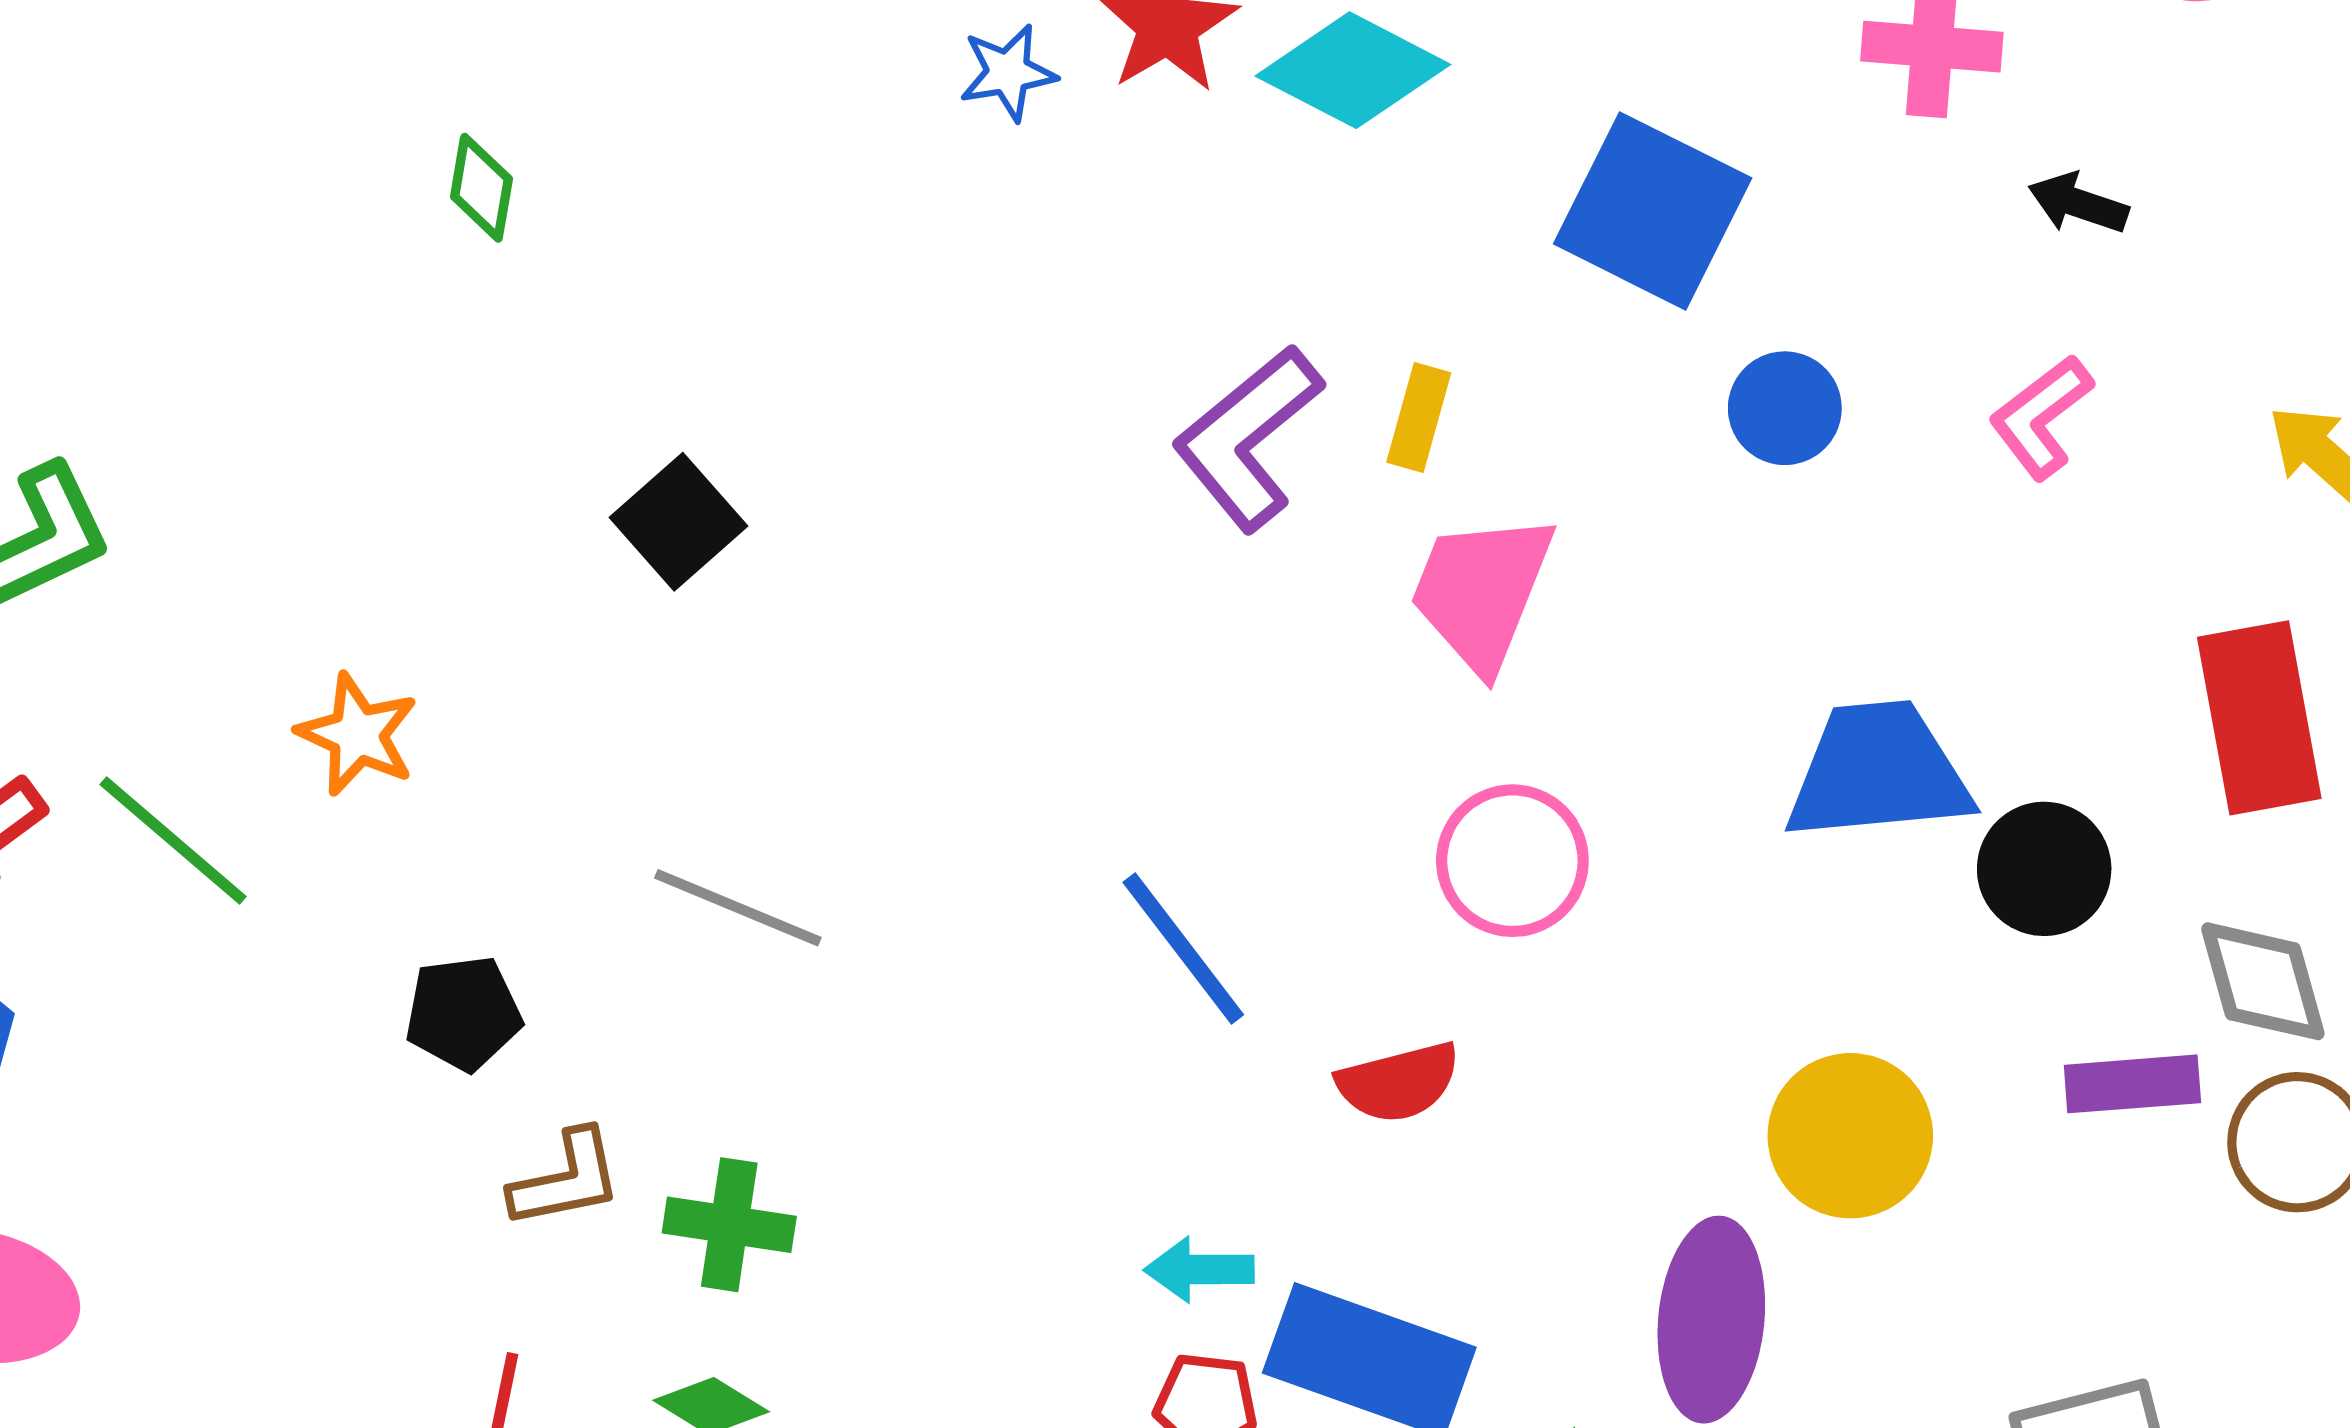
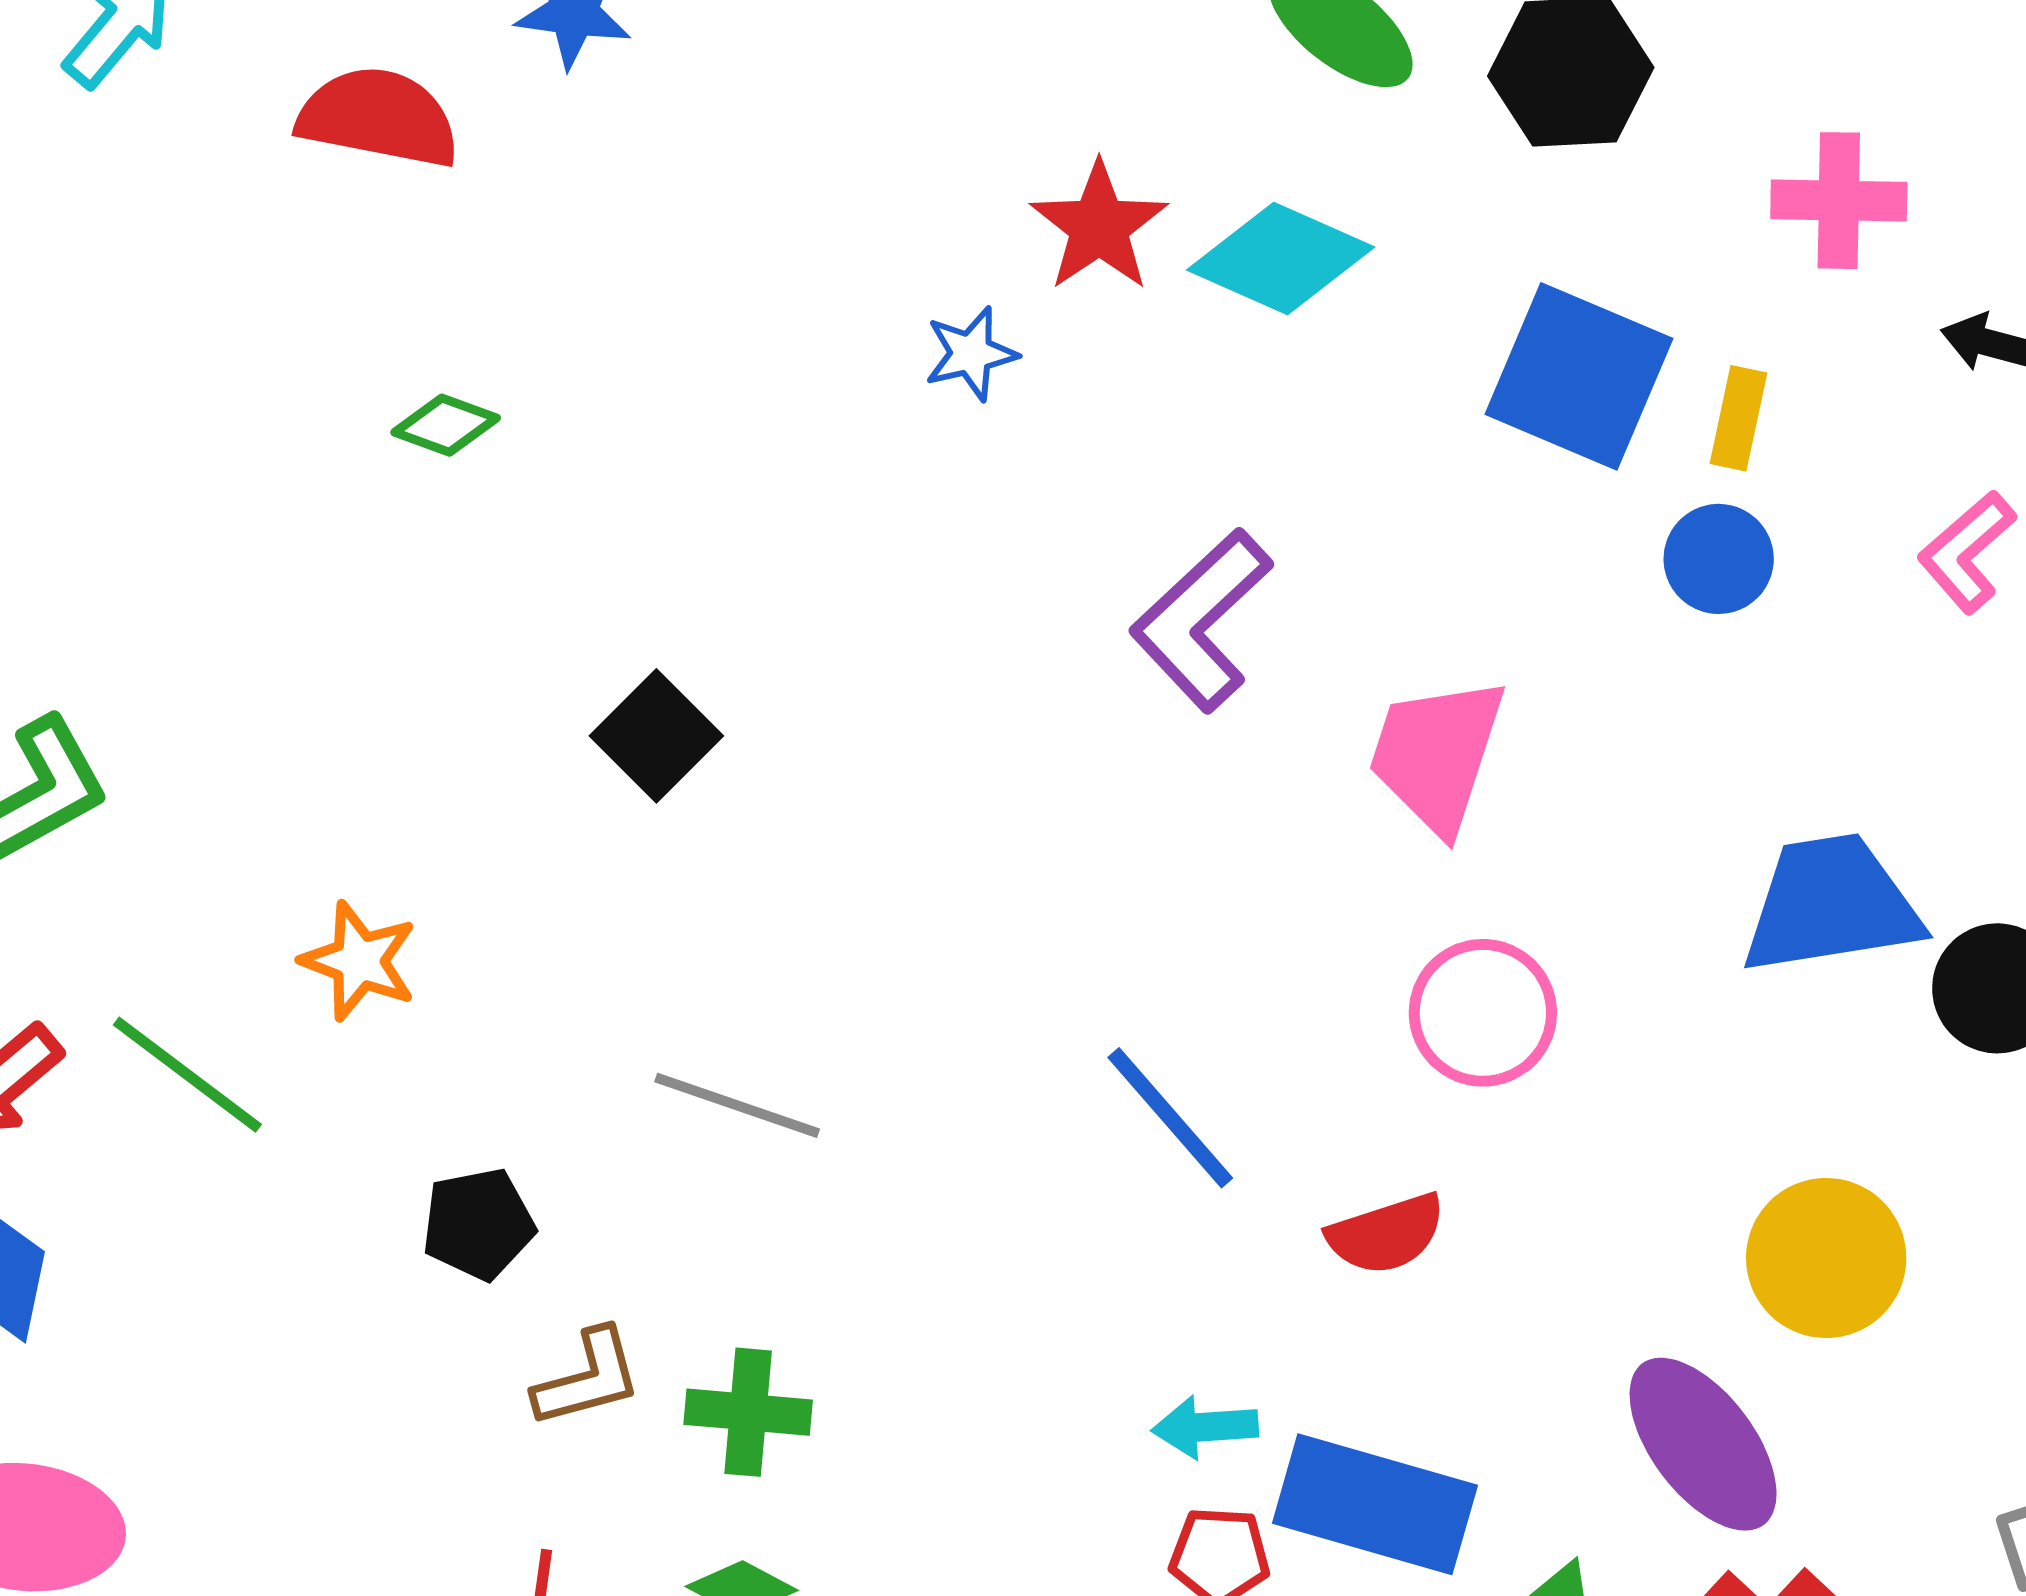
blue star: (1008, 73) -> (971, 354), moved
green diamond: (481, 188) -> (446, 425), turned -76
yellow rectangle: (1419, 418) -> (1738, 418), moved
purple ellipse: (1711, 1320) -> (1703, 1444), turned -39

